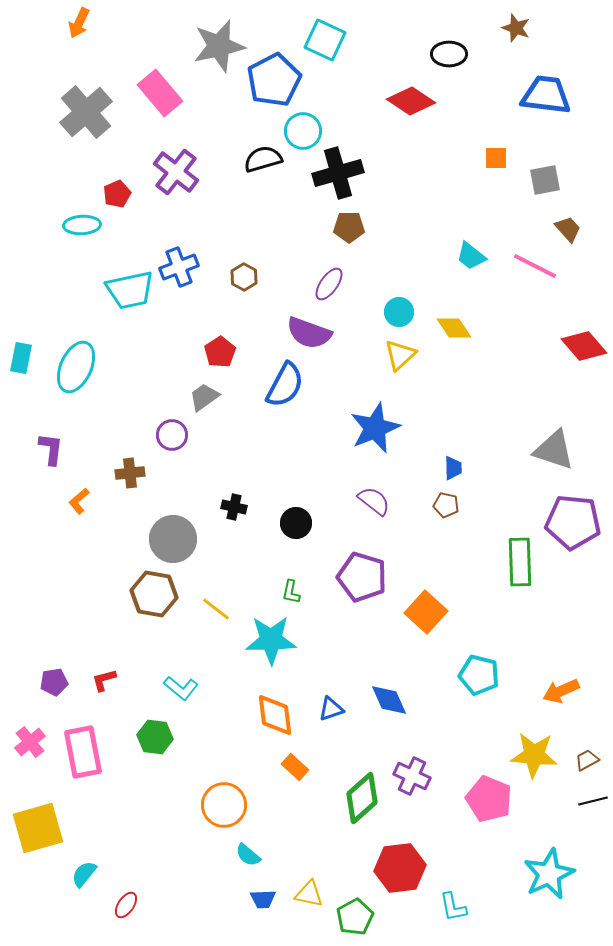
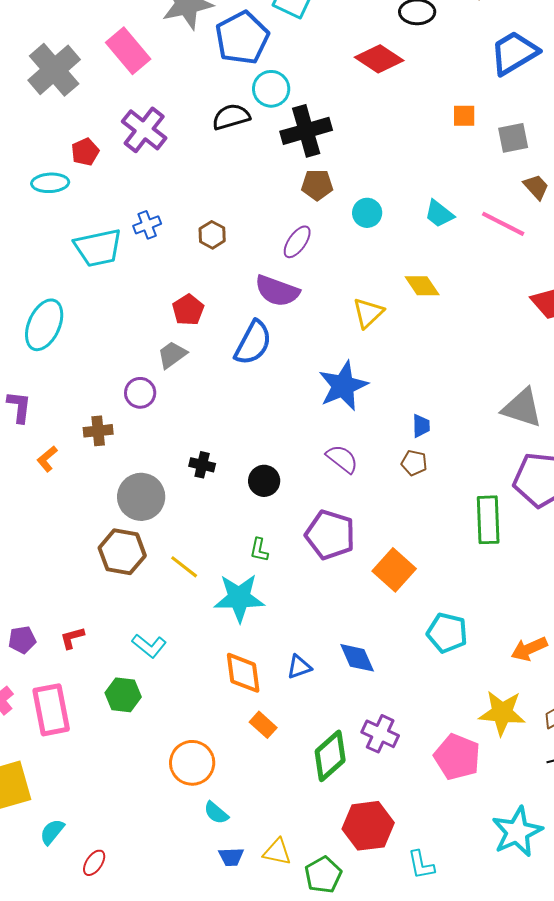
blue trapezoid: (546, 95) -> (514, 53), turned -38
blue cross: (179, 267) -> (147, 225), size x0.7
cyan circle: (399, 312) -> (367, 213), moved

